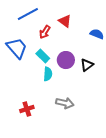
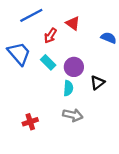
black triangle: (87, 65) -> (97, 83), moved
cyan semicircle: (48, 74) -> (68, 88), moved

